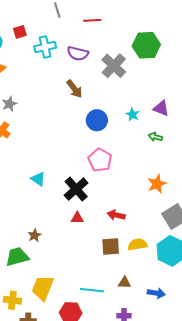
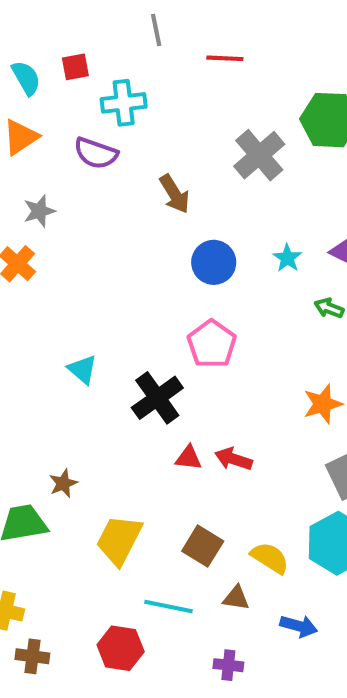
purple semicircle: (78, 54) -> (96, 153), moved
red triangle: (77, 218) -> (188, 458), moved
yellow semicircle: (138, 244) -> (270, 558), moved, turned 36
brown square: (111, 247) -> (203, 546), moved, turned 30
yellow trapezoid: (43, 288) -> (119, 540), moved

